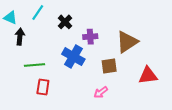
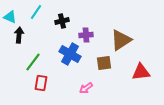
black cross: (65, 22) -> (62, 21), turned 32
green line: (35, 65) -> (33, 62), turned -48
pink arrow: (101, 92) -> (86, 88), moved

